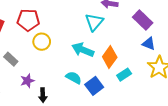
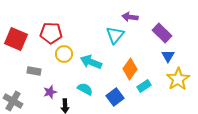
blue triangle: (149, 44) -> (168, 56), turned 40
cyan arrow: (83, 50) -> (91, 62), moved
gray rectangle: (11, 59) -> (34, 71), turned -32
cyan semicircle: (74, 78) -> (85, 89), moved

